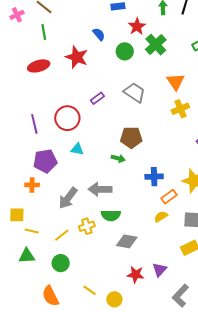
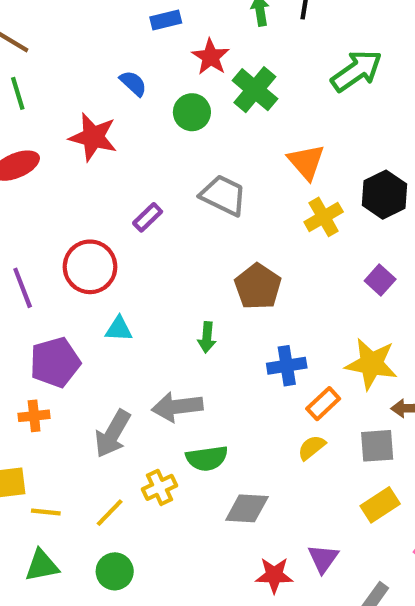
brown pentagon: (131, 137) -> (258, 287), moved, turned -30
green arrow: (118, 158) -> (207, 337), turned 88

